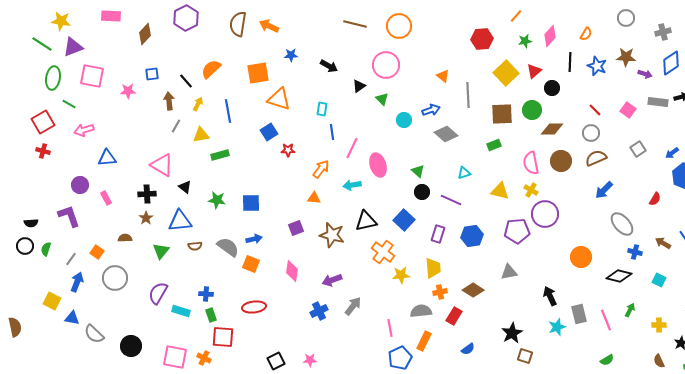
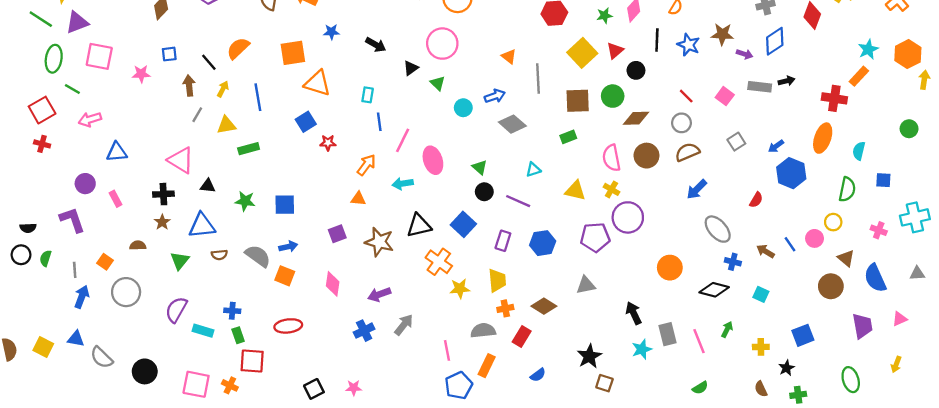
black triangle: (185, 187) -> (208, 186), turned -32
gray line: (71, 259) -> (75, 270), turned -40
yellow square: (52, 301) -> (43, 347), moved

